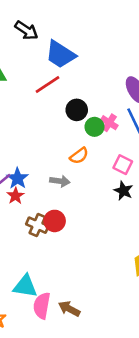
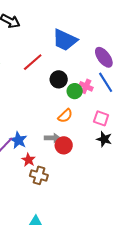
blue trapezoid: (60, 54) -> (65, 40), moved
red star: (15, 196) -> (28, 160), moved
red circle: (55, 221) -> (64, 145), moved

